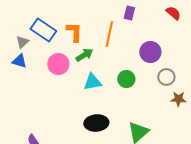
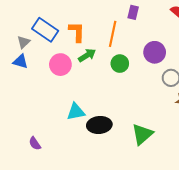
green circle: (126, 79) -> (120, 64), moved
cyan triangle: (92, 82) -> (76, 112), moved

